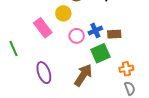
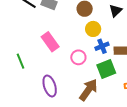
yellow circle: (63, 13) -> (93, 29), moved
pink circle: (77, 36) -> (78, 57), moved

